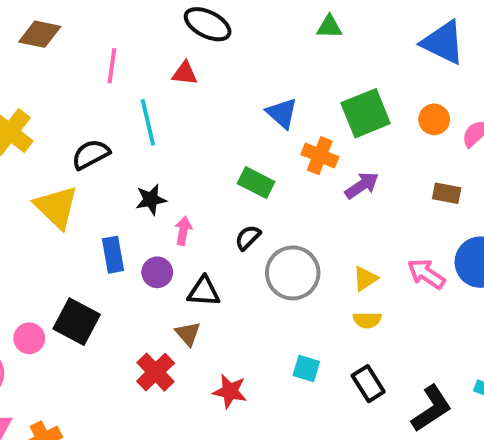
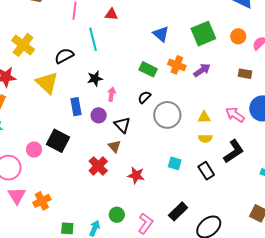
orange cross: (320, 156) -> (177, 65), moved
yellow triangle: (365, 279) -> (204, 117), turned 32
black triangle: (204, 292) -> (122, 125), turned 42
black L-shape: (431, 408) -> (234, 151), moved

